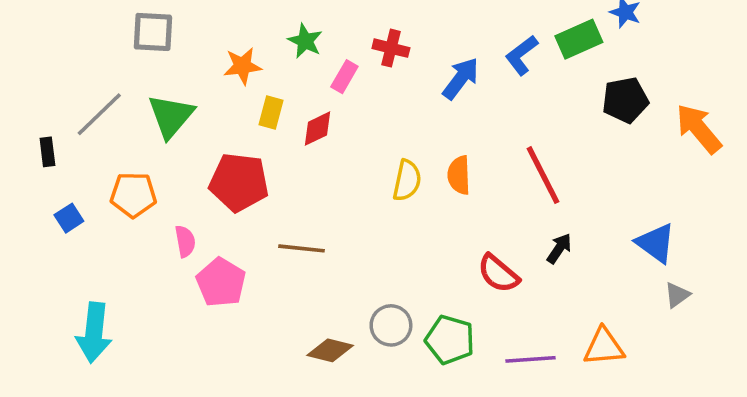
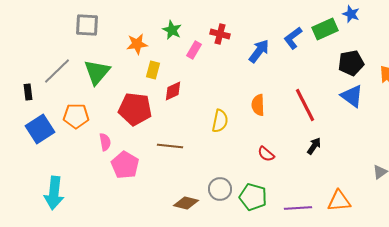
red diamond: (318, 129) -> (173, 91), moved
yellow semicircle: (407, 180) -> (220, 121), moved
blue square: (69, 218) -> (40, 129), size x1.8
blue triangle: (656, 243) -> (352, 96), moved
red semicircle: (498, 273) -> (266, 154), moved, size x0.7

